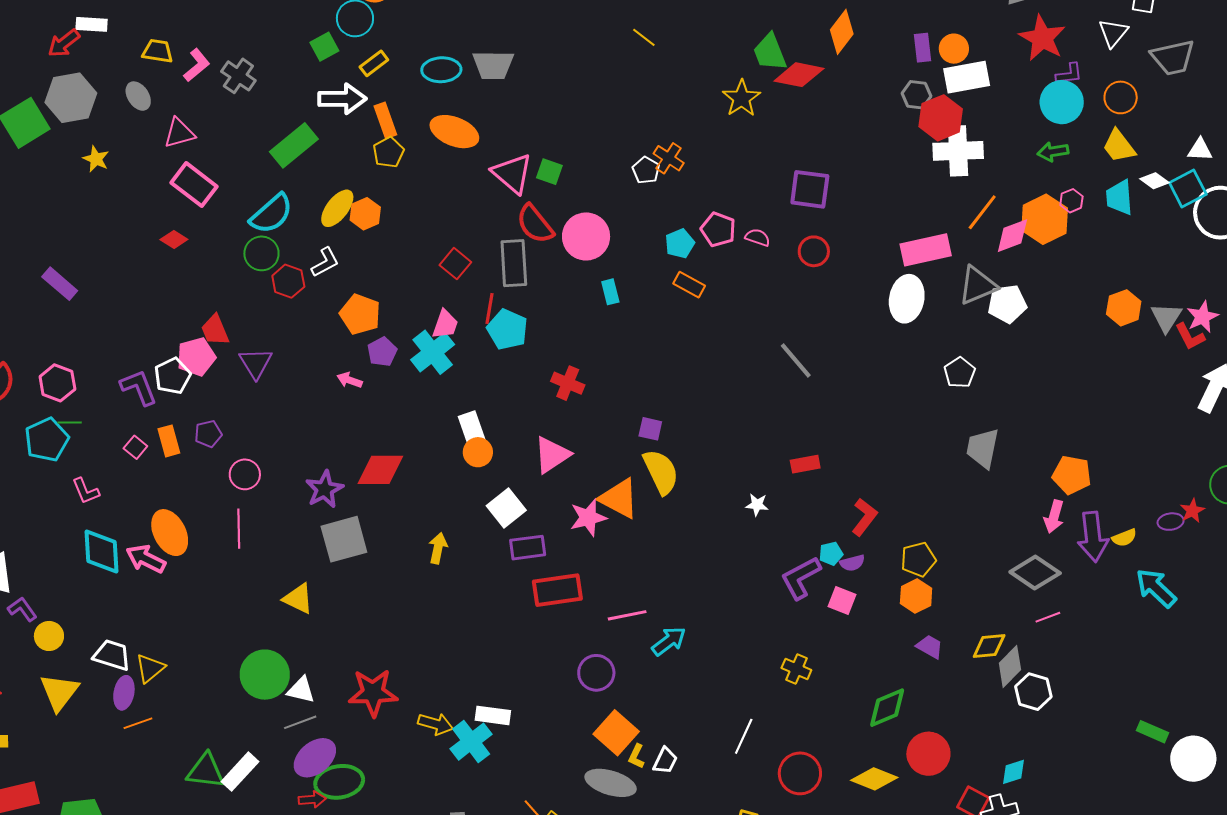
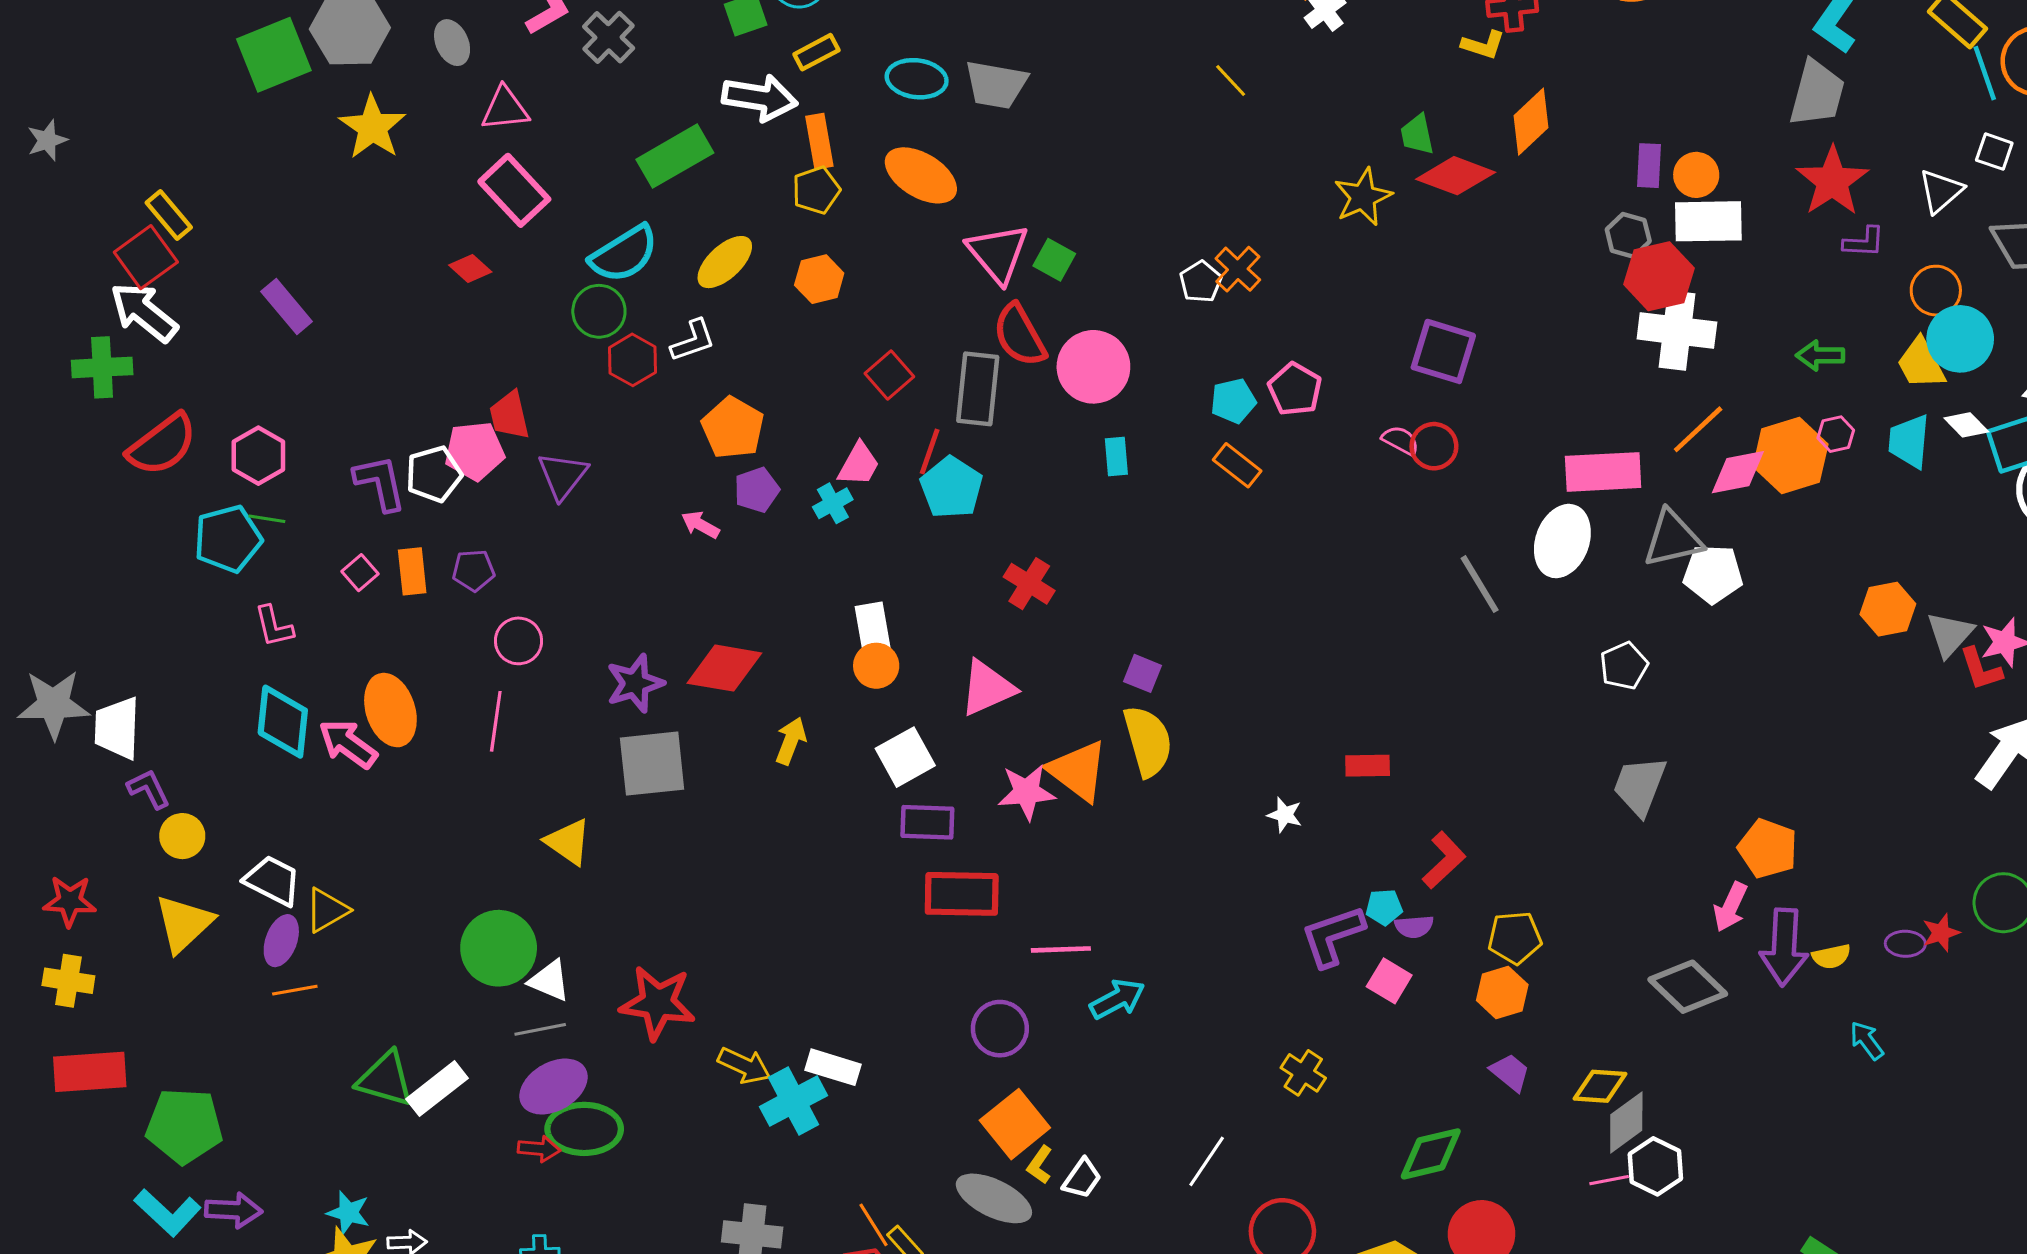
green trapezoid: (770, 52) -> (1417, 135), size x0.7
cyan circle: (1062, 102) -> (1960, 339), moved
yellow star: (96, 159) -> (372, 127), size x1.6
orange hexagon: (365, 214) -> (819, 279), moved
pink semicircle: (758, 237) -> (1400, 440), moved
cyan cross: (433, 352) -> (833, 503), size x0.6
gray line: (796, 361) -> (1480, 584), moved
yellow arrow: (438, 548) -> (791, 741), moved
cyan arrow: (1156, 588) -> (1867, 1040), size x0.6
pink line: (1048, 617) -> (1609, 1180), moved

